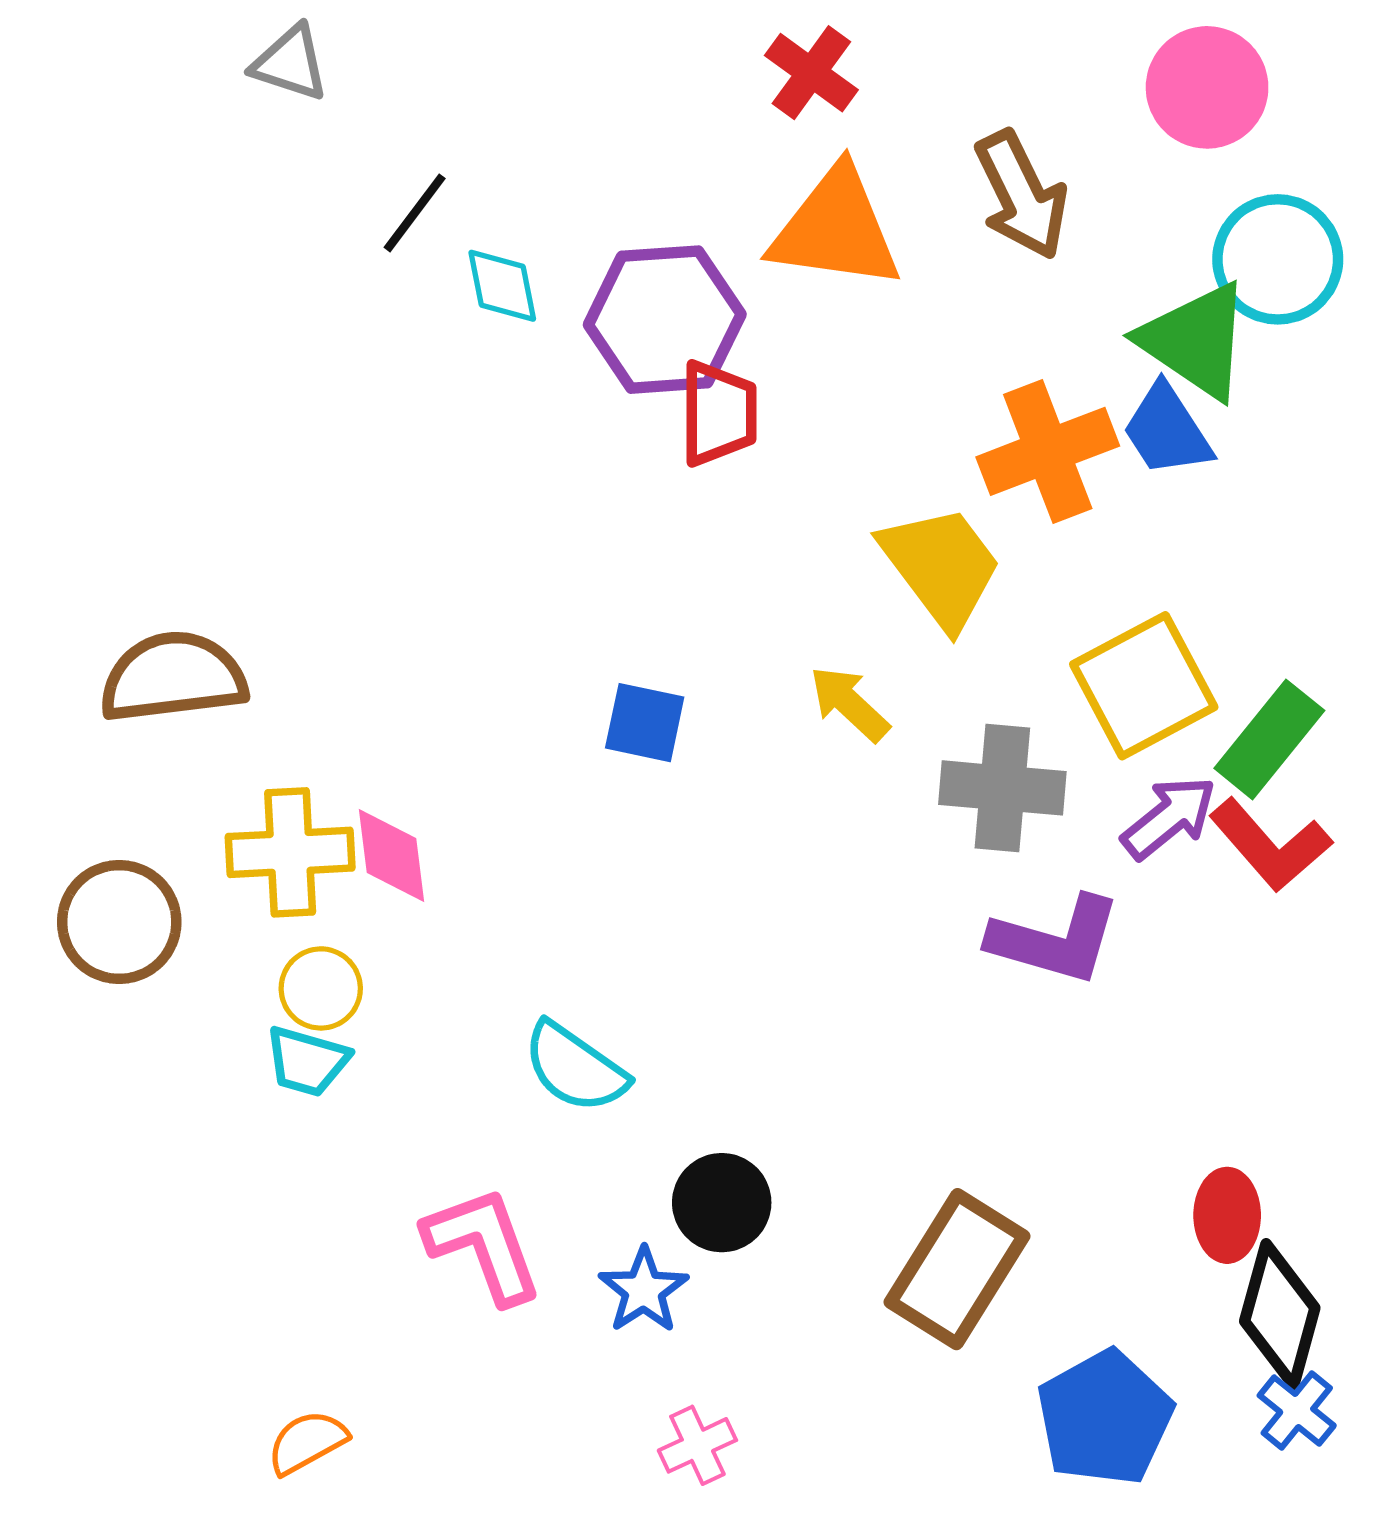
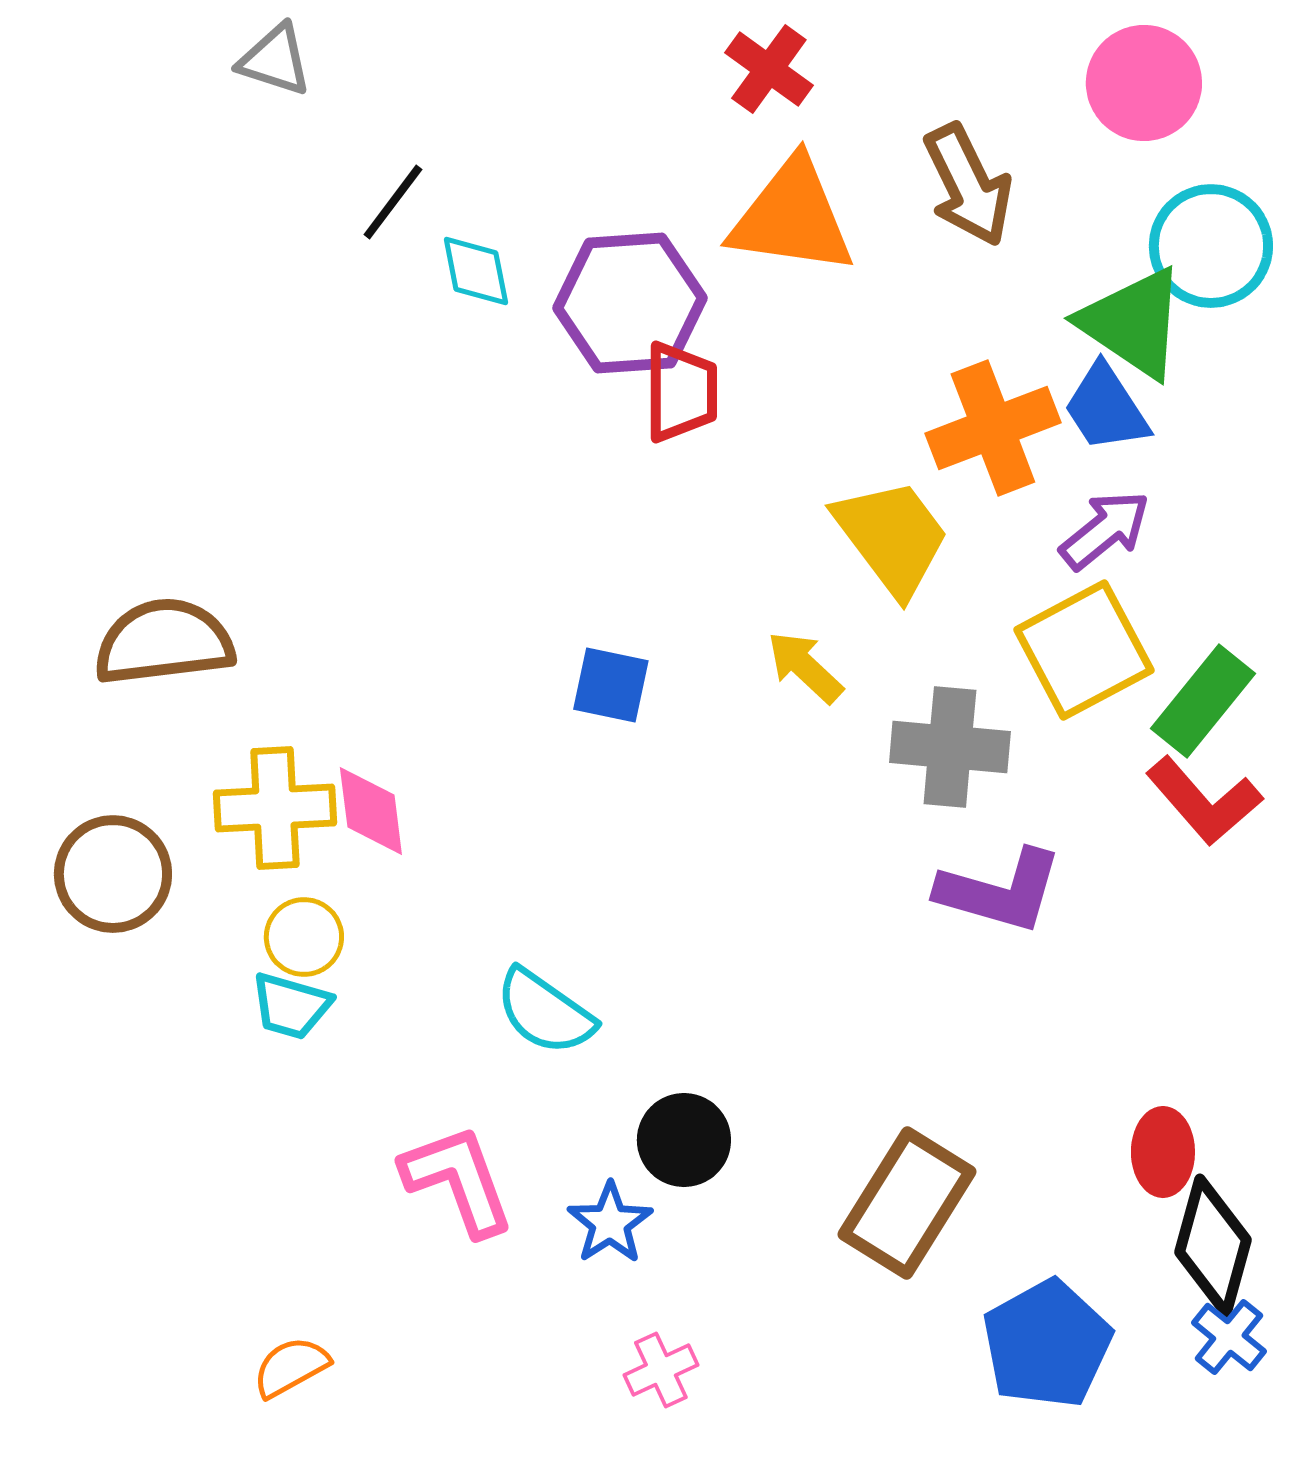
purple arrow: (1169, 818) -> (1105, 530), moved

